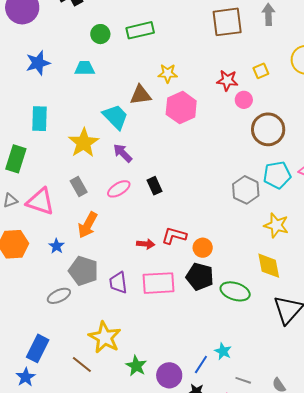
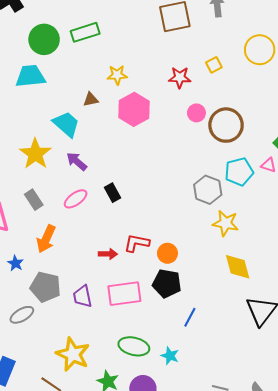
green circle: (100, 34) -> (44, 39), size x1.5
cyan trapezoid: (85, 68) -> (30, 76), size x1.4
brown triangle: (141, 95) -> (91, 99), size x0.7
pink circle: (244, 100) -> (196, 113), moved
yellow star: (276, 225) -> (226, 223), moved
green ellipse: (235, 291) -> (134, 346), moved
cyan star: (223, 351) -> (170, 356), moved
blue line: (201, 364) -> (190, 317), moved

